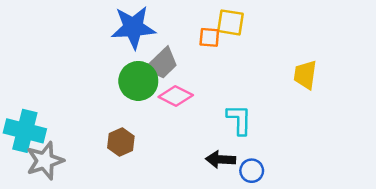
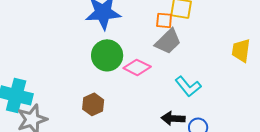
gray trapezoid: (162, 64) -> (168, 41), moved
cyan L-shape: (239, 120) -> (188, 86), turned 140

